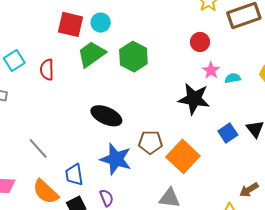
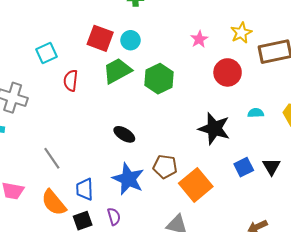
red circle: (200, 42) -> (228, 72), size x1.4
cyan square: (14, 61) -> (47, 53), moved
pink star: (211, 70) -> (199, 39), moved
black ellipse: (106, 116) -> (124, 134), size x0.7

